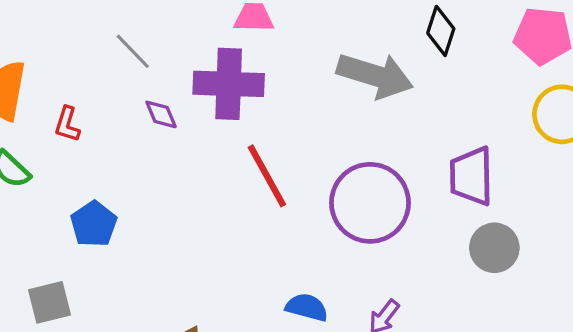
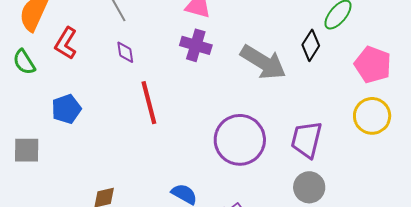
purple cross: (229, 84) -> (196, 45), moved, size x0.7
red L-shape: (67, 124) -> (66, 43), size x1.4
red line: (267, 176) -> (149, 103), moved

